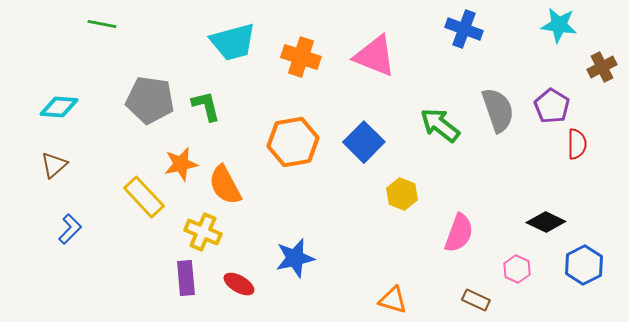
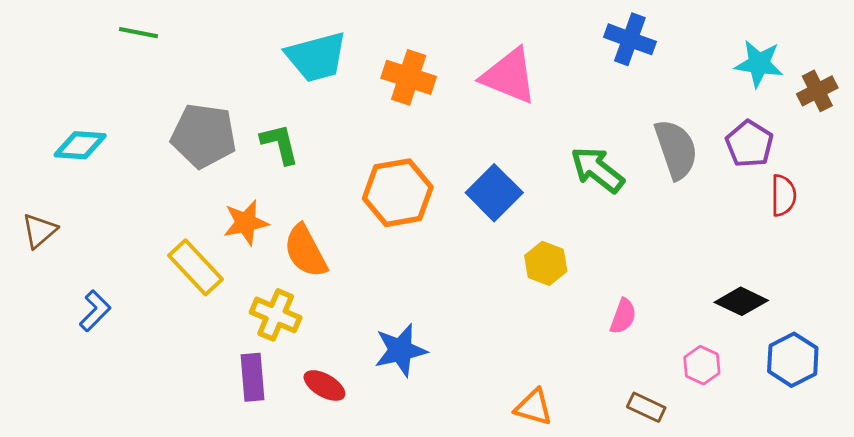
cyan star: (559, 25) -> (759, 64), moved
brown triangle: (54, 165) -> (39, 231), moved
pink semicircle: (459, 233) -> (623, 316), size x0.7

